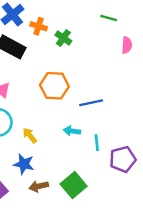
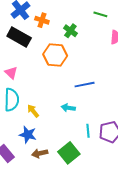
green cross: (63, 38) -> (70, 31), moved
orange hexagon: (54, 86) -> (55, 55), moved
cyan line: (97, 143) -> (88, 131), moved

